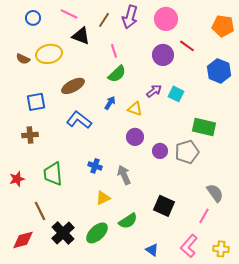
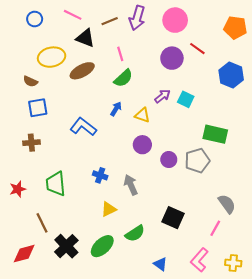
brown line: (104, 20) -> (110, 21), turned 35
brown semicircle: (23, 59) -> (30, 81), moved
brown ellipse: (73, 86) -> (82, 71), moved

